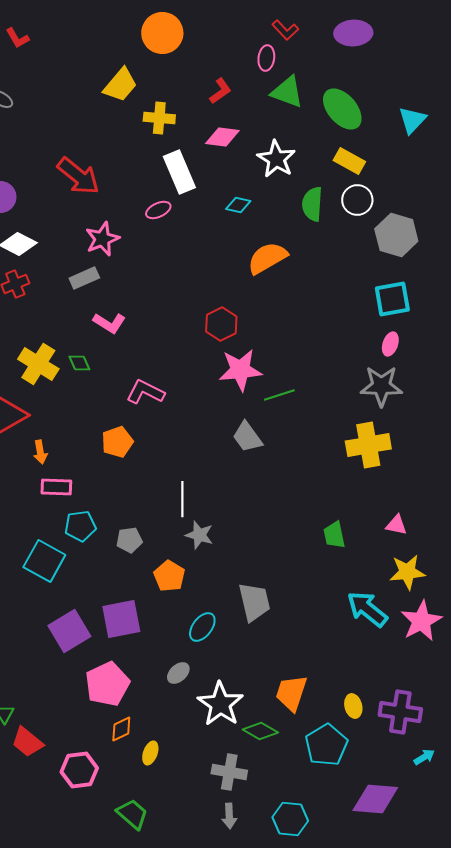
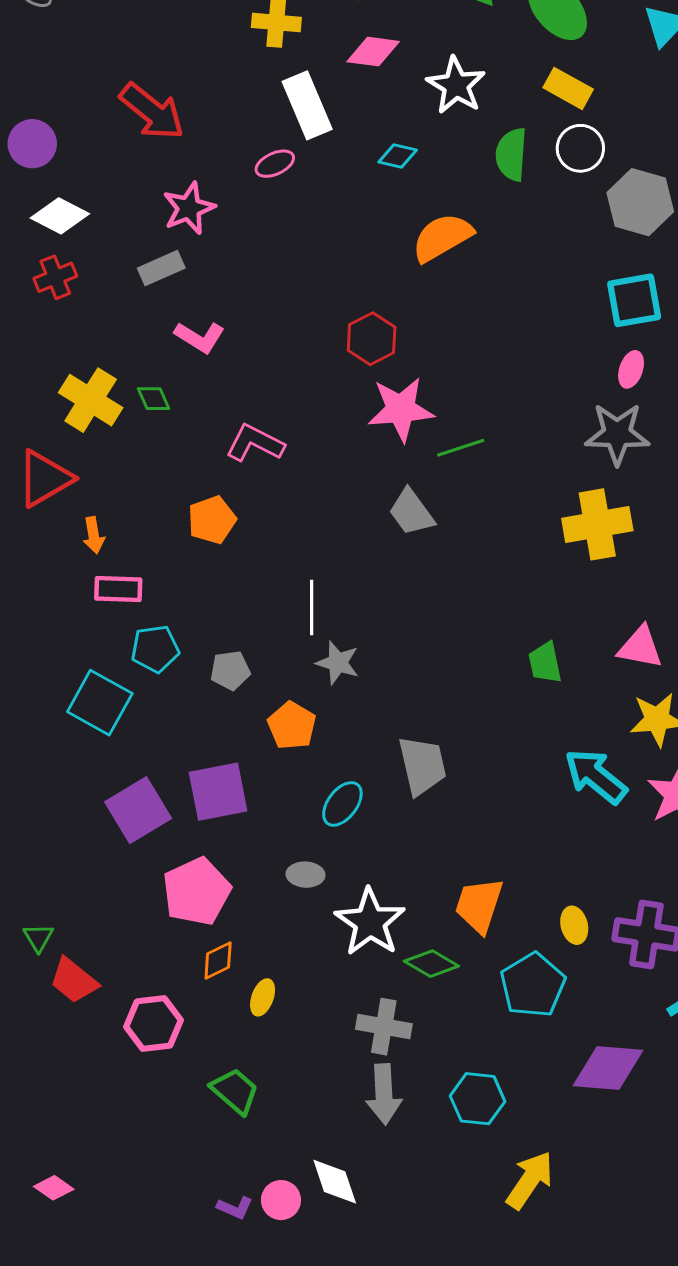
pink triangle: (396, 525) -> (640, 647), size x1.4
gray ellipse: (178, 673) -> (306, 875), turned 45
gray arrow: (229, 816) -> (384, 1094), size x1.5

